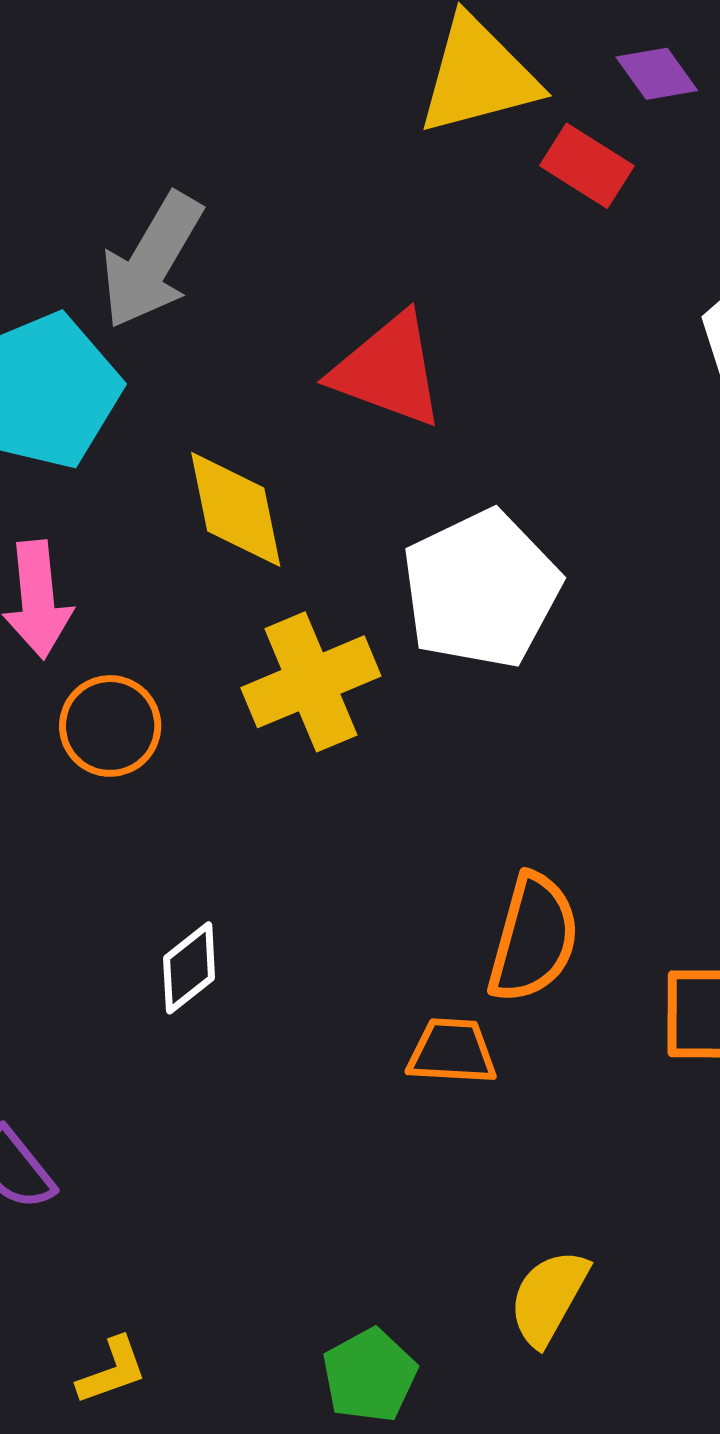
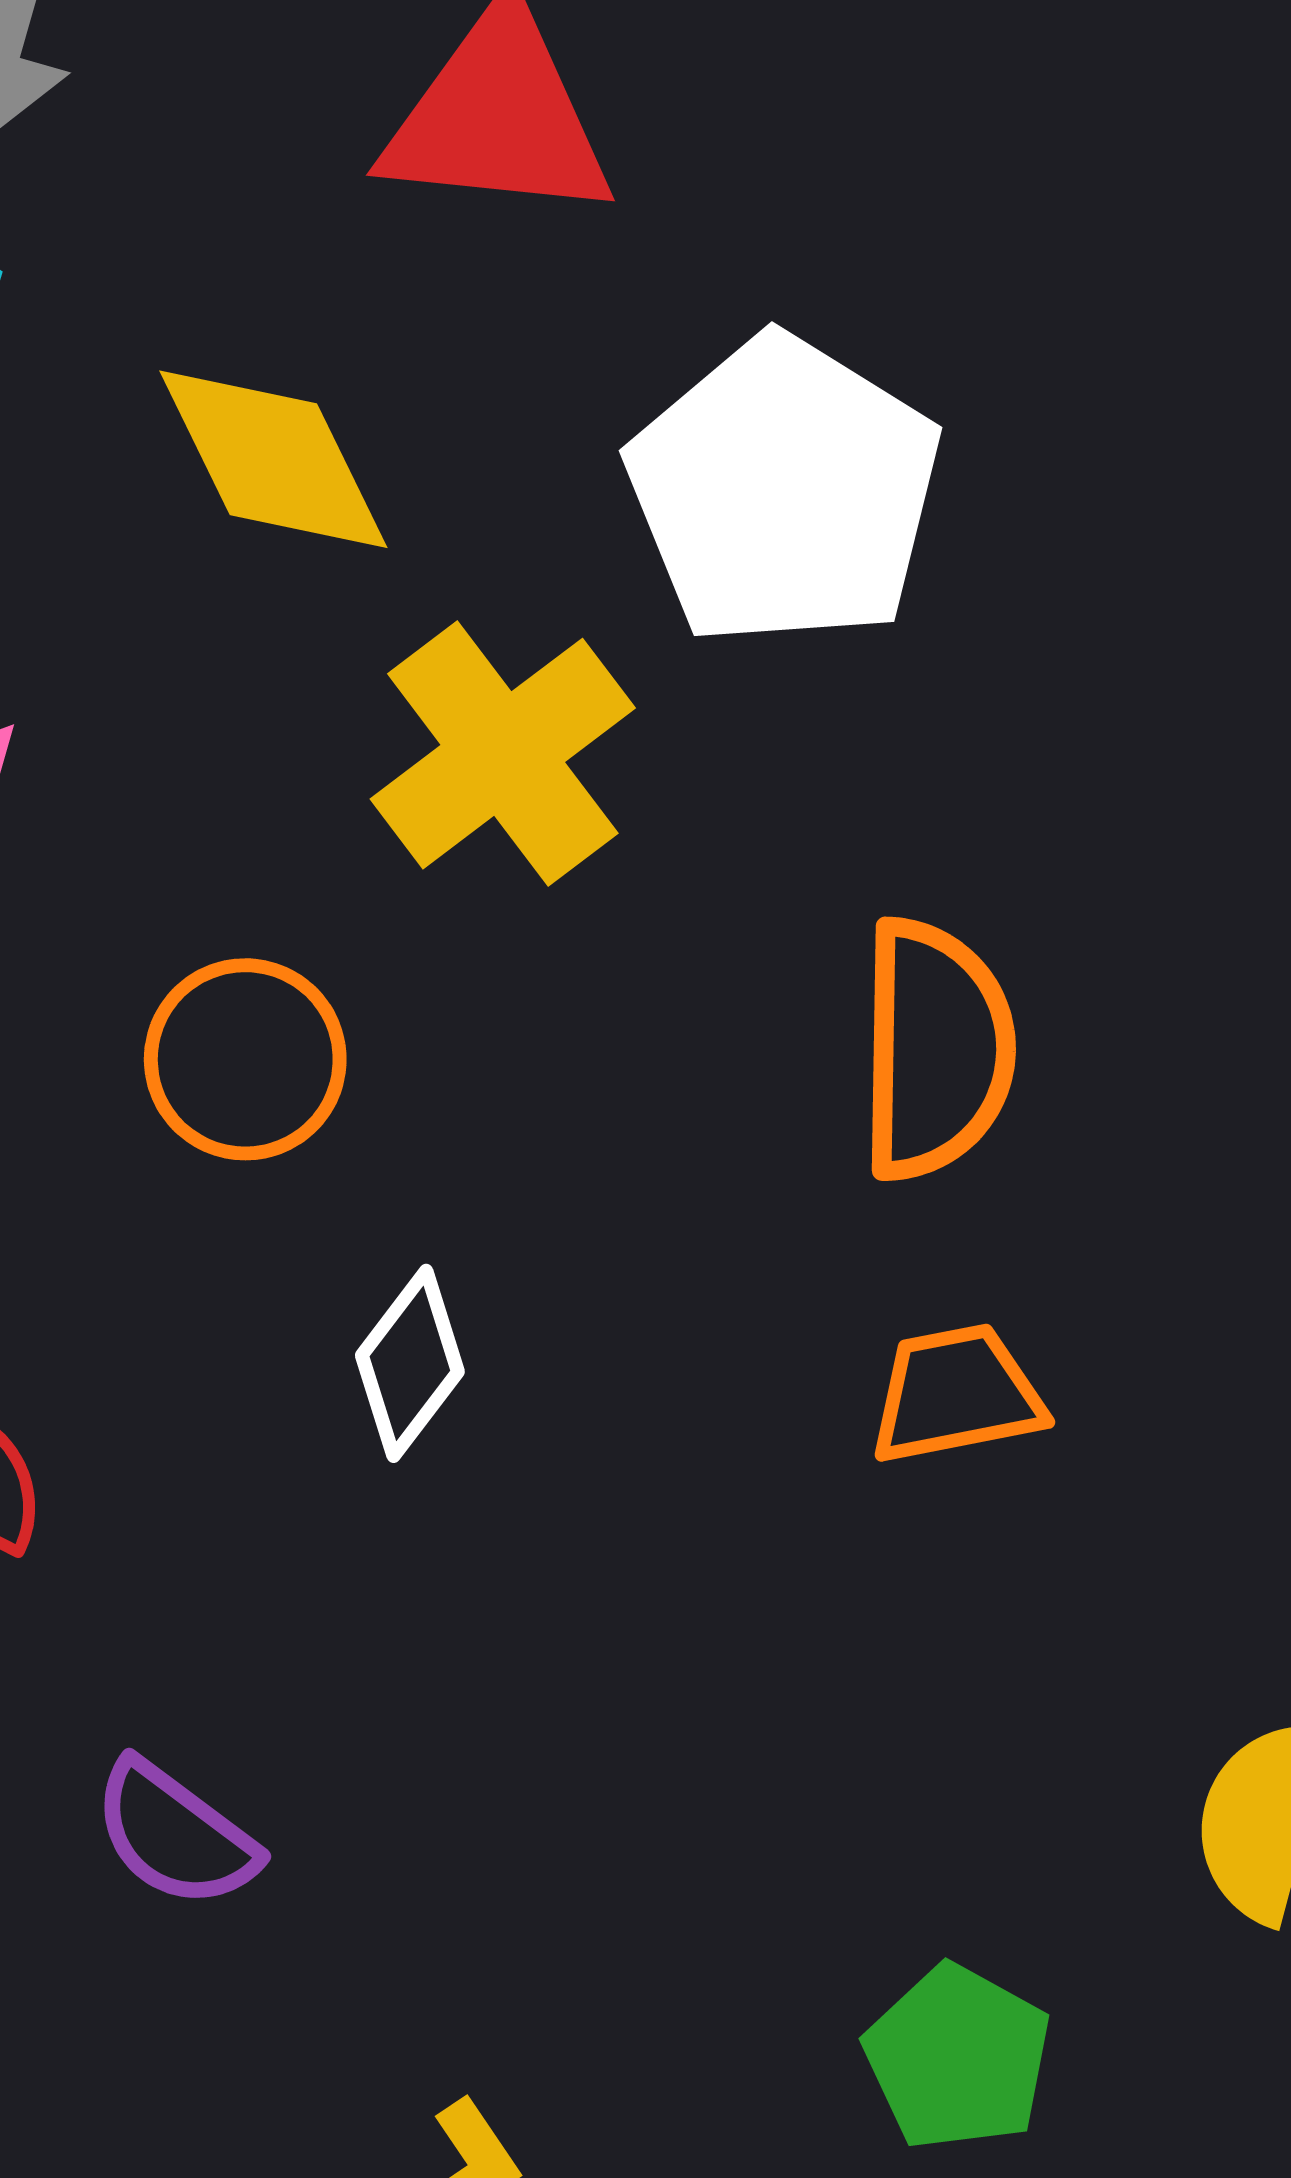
orange circle: (110, 726) -> (245, 1059), moved
orange semicircle: (533, 938) -> (936, 1050), moved

